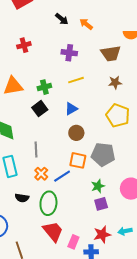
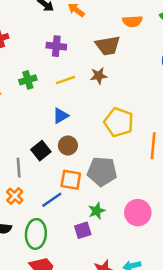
brown star: (115, 83) -> (99, 76), moved
green cross: (44, 87) -> (28, 80), moved
black square: (40, 109) -> (41, 151), moved
orange cross: (41, 174) -> (15, 196), moved
purple square: (101, 204) -> (83, 230), moved

